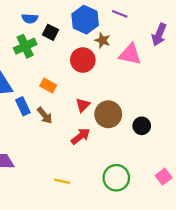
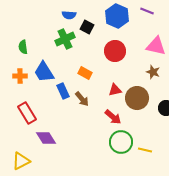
brown star: (102, 40) -> (153, 72), moved
red triangle: (83, 105) -> (115, 90), turned 32
red arrow: (81, 136) -> (113, 117), turned 78
green circle: (116, 178) -> (121, 142), moved
yellow line: (62, 181) -> (145, 150), moved

